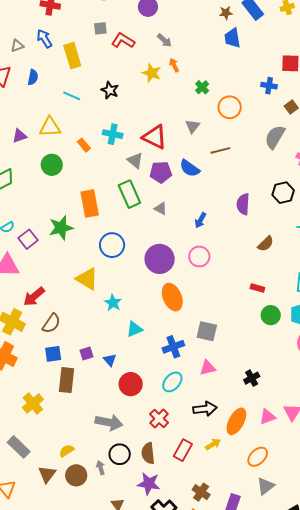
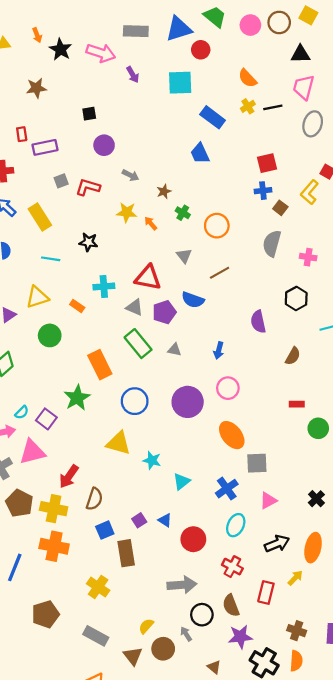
brown star: (226, 13) -> (164, 191), moved
orange arrow: (174, 65) -> (151, 223), moved
blue cross: (269, 86) -> (263, 191), moved
orange ellipse: (172, 297) -> (232, 435), moved

